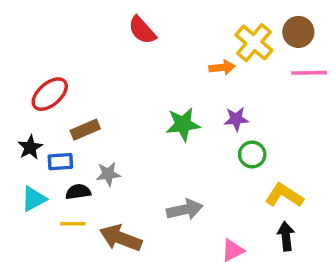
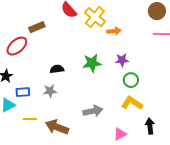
yellow cross: (254, 43) -> (95, 17), moved
brown rectangle: (85, 130) -> (37, 27), moved
blue rectangle: (60, 162) -> (23, 92), moved
black semicircle: (78, 192) -> (57, 69), moved
yellow L-shape: (284, 195) -> (132, 103), moved

